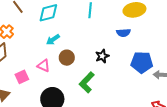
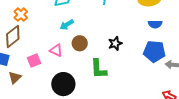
blue semicircle: (123, 33) -> (155, 24), moved
green L-shape: (87, 82) -> (99, 69), turned -50

